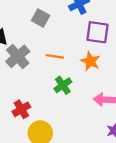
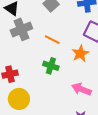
green cross: (63, 85) -> (51, 66), turned 35

